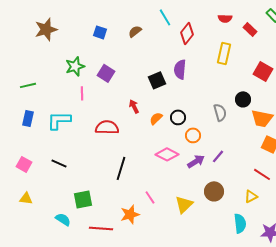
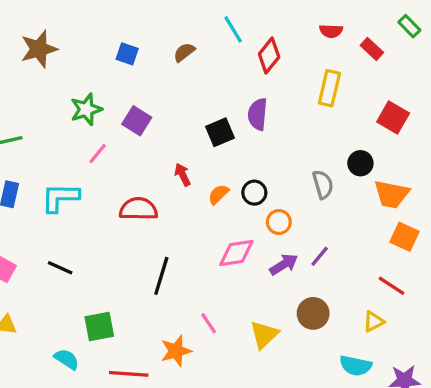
pink line: (82, 93) -> (98, 153), turned 40
pink diamond: (167, 154) -> (236, 253), turned -35
cyan semicircle: (240, 223) -> (356, 366), turned 108

